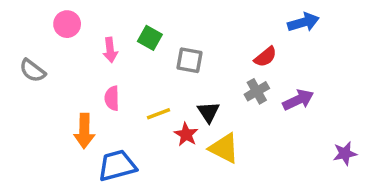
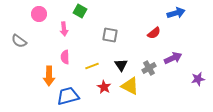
green square: (150, 38) -> (80, 11), moved
gray cross: (257, 91) -> (149, 68), moved
red star: (186, 134) -> (104, 87), moved
purple star: (345, 153) -> (198, 79), moved

